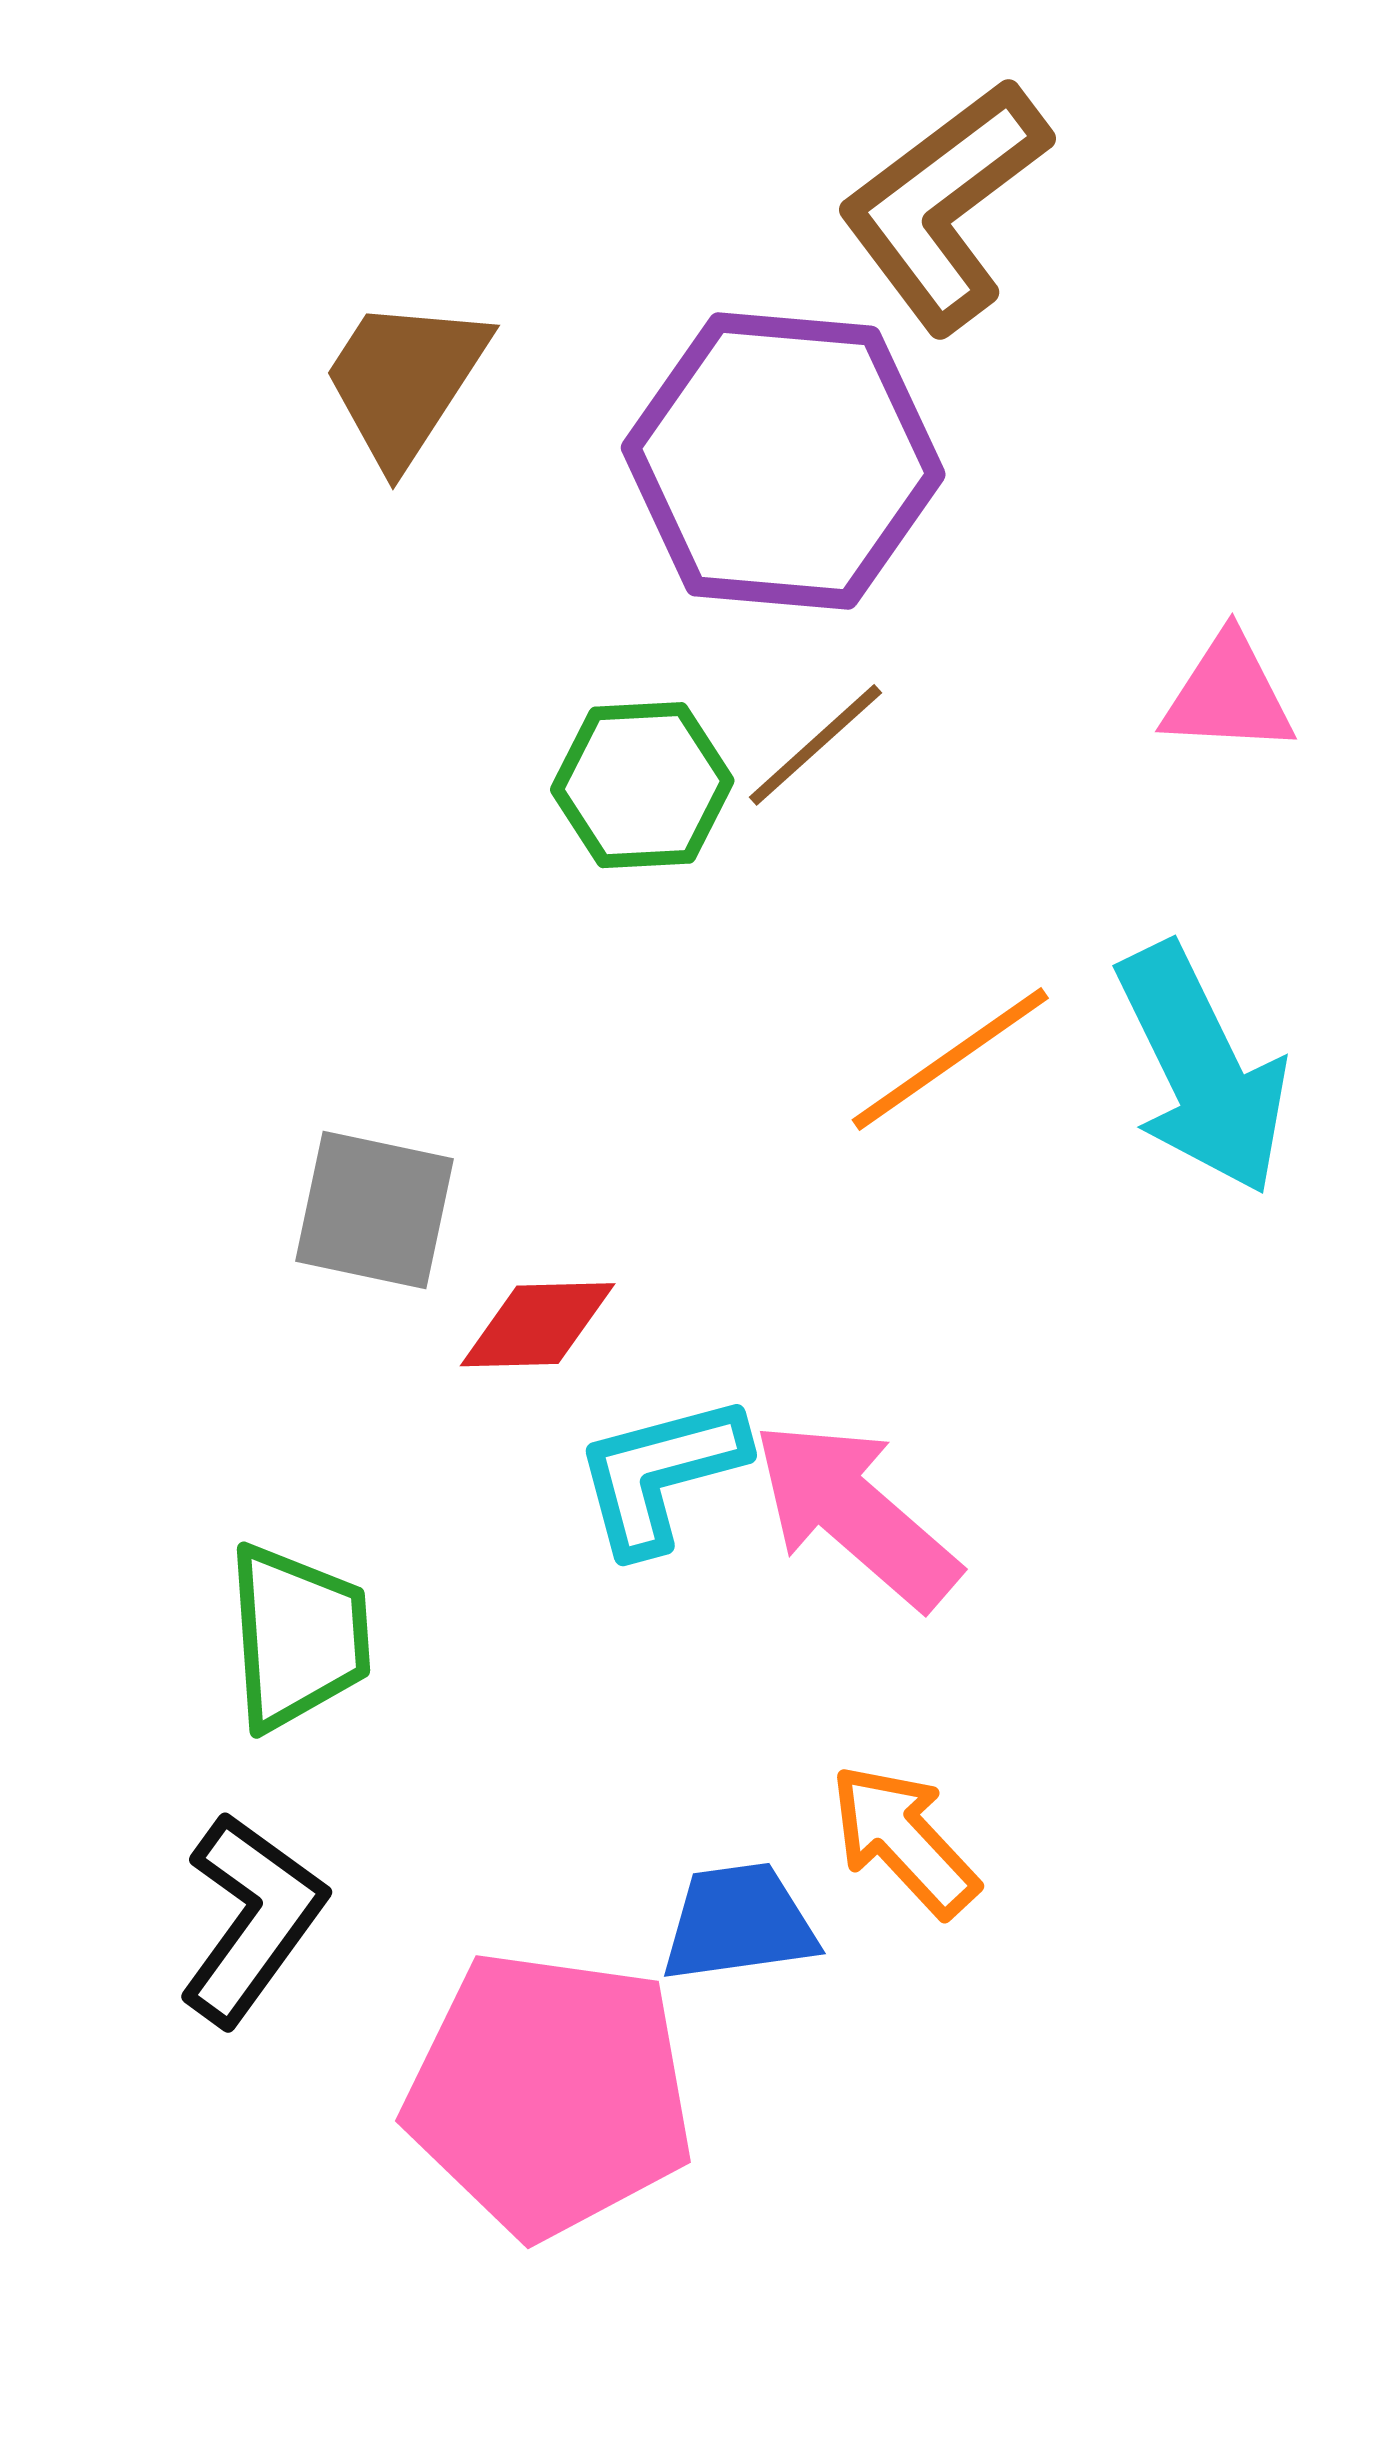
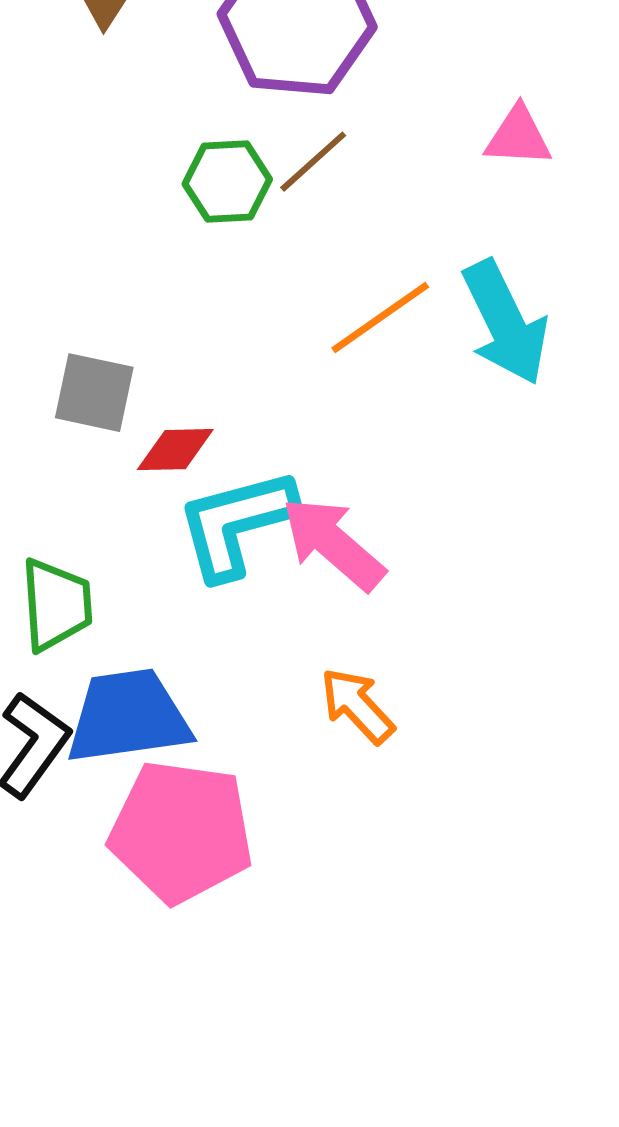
cyan L-shape: (660, 1474) -> (236, 524), size x1.4
blue trapezoid: (739, 1923) -> (128, 717), moved, size x1.6

